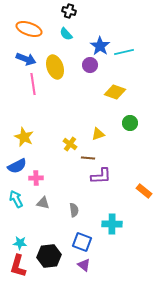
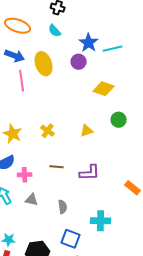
yellow cross: (70, 144) -> (48, 131), moved
brown line: (88, 158) -> (57, 167), moved

